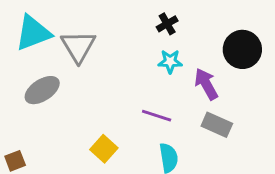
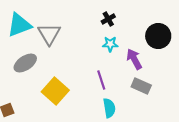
purple line: (157, 116) -> (101, 80), turned 54
yellow square: (104, 149) -> (55, 91), moved, size x1.5

